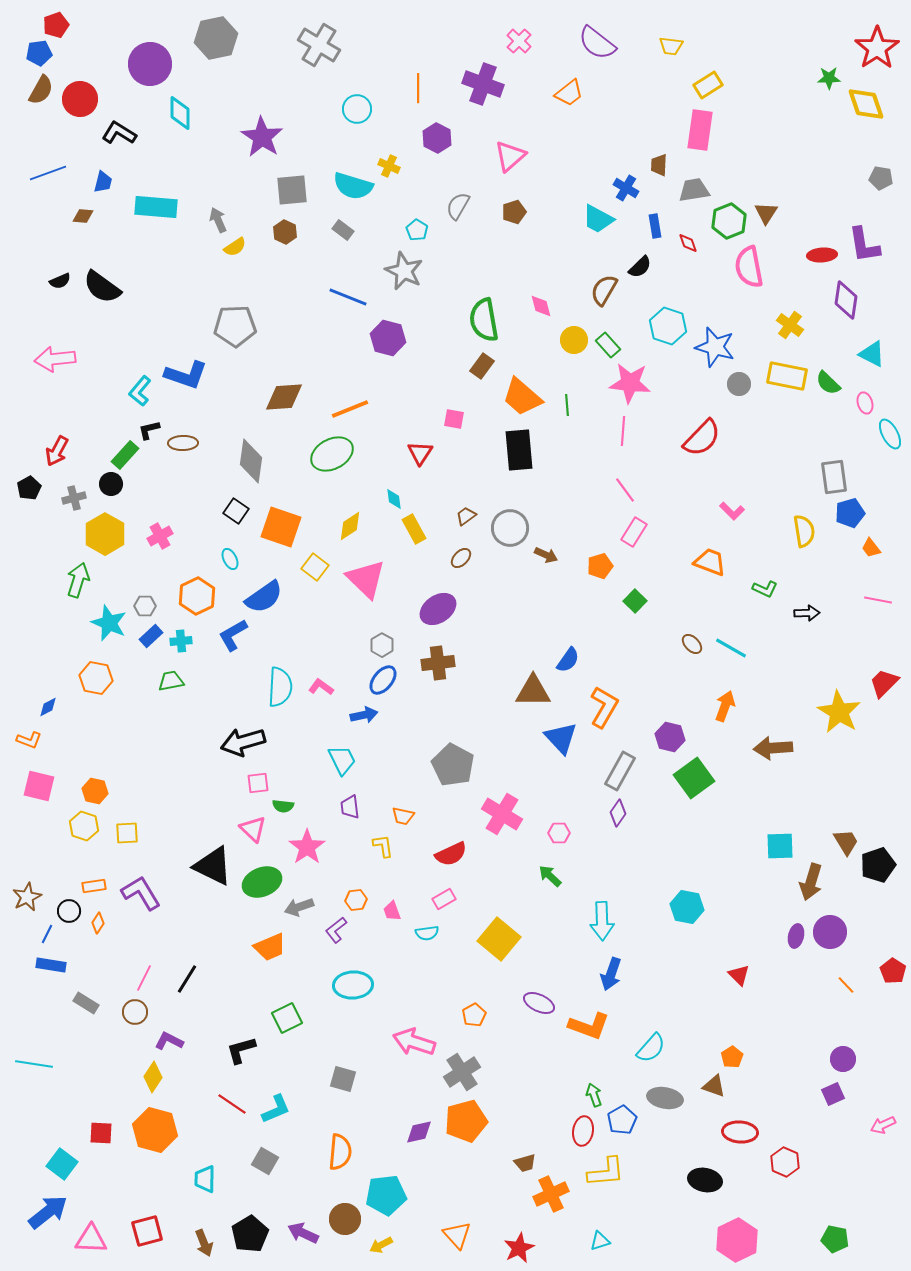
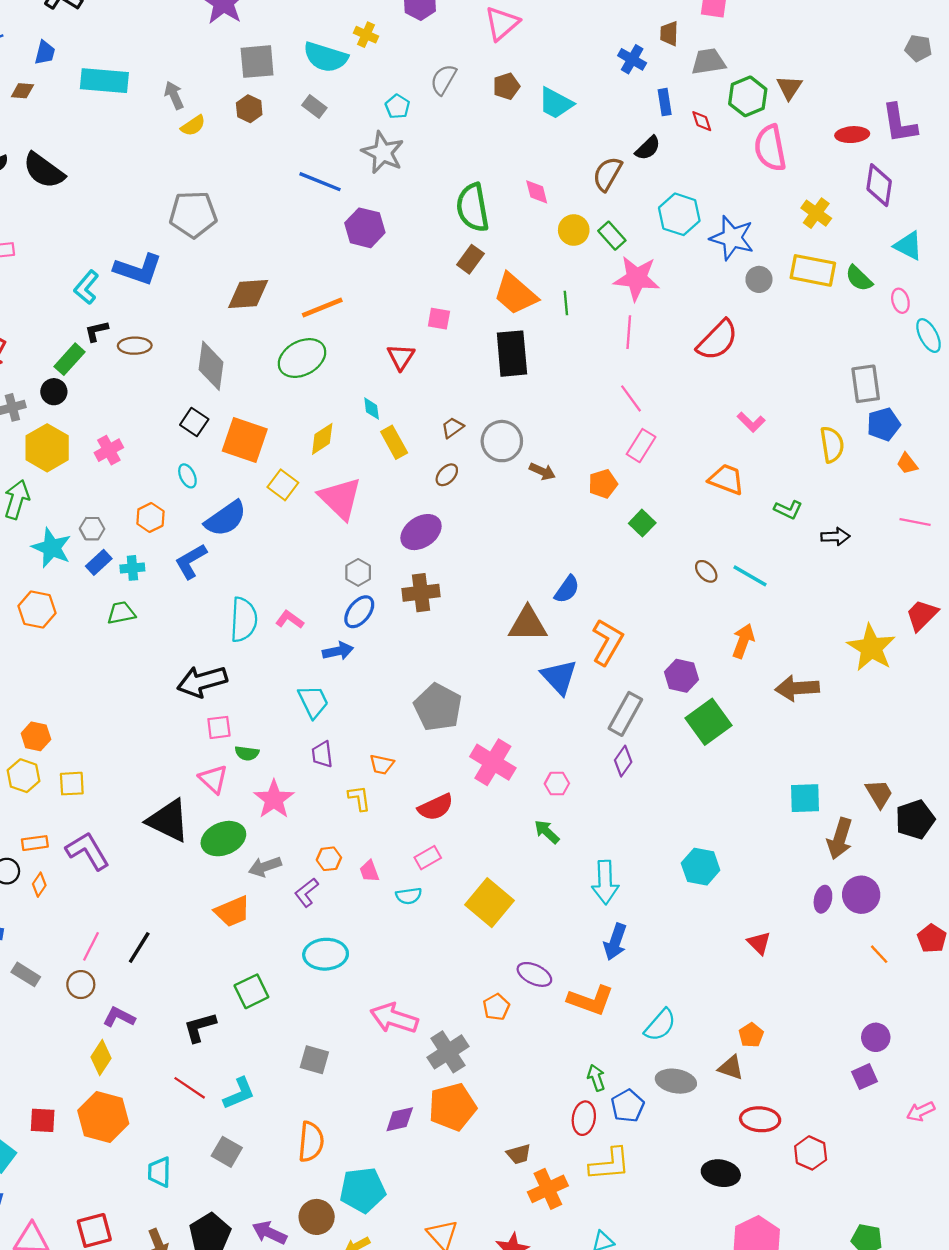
cyan trapezoid: (598, 219) -> (556, 103), moved
orange hexagon: (197, 596) -> (150, 517), size x0.7
orange pentagon: (474, 1015) -> (496, 1007), moved

